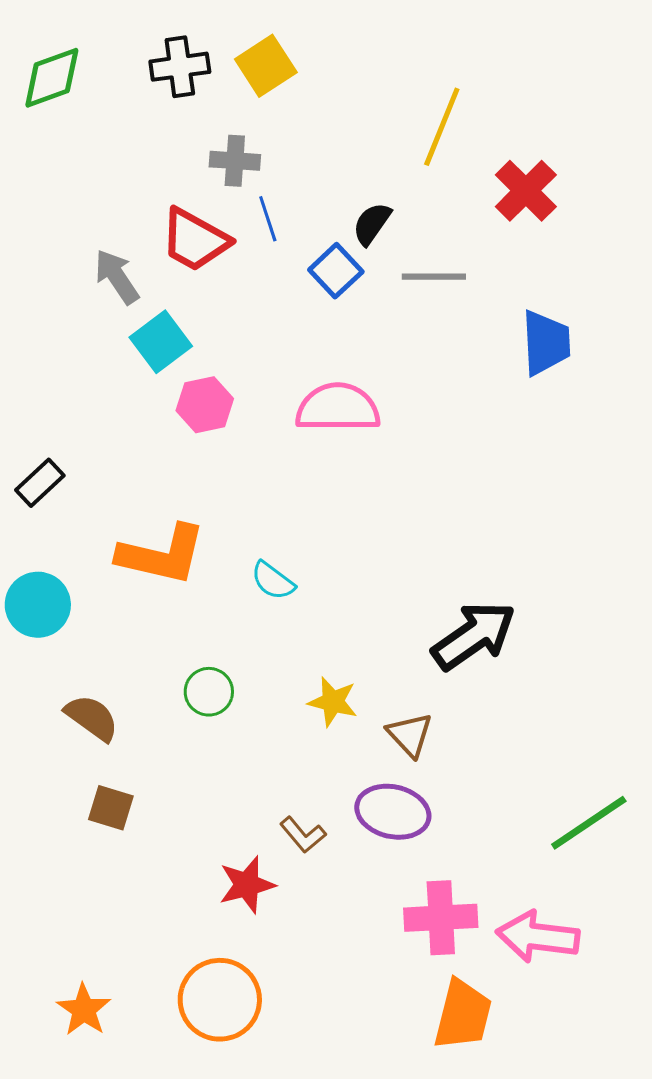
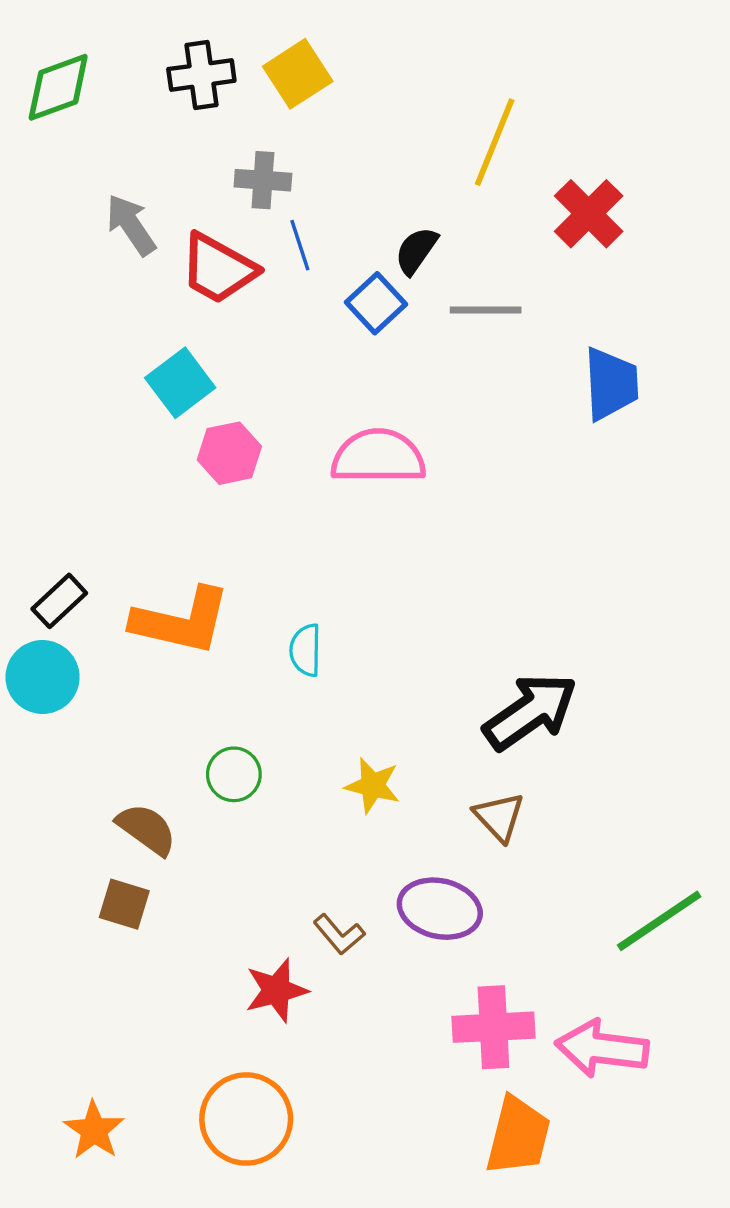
gray arrow: (117, 277) -> (131, 225), moved
black rectangle: (40, 483) -> (59, 601), moved
cyan semicircle: (273, 581) -> (305, 650), turned 54
brown semicircle: (92, 718) -> (147, 829), moved
brown triangle: (410, 735) -> (499, 817), moved

